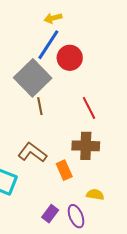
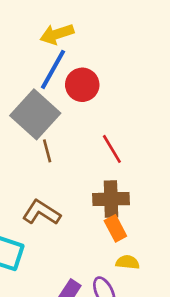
yellow arrow: (53, 18) -> (57, 34), size x1.4
orange rectangle: (64, 170) -> (115, 228), moved

